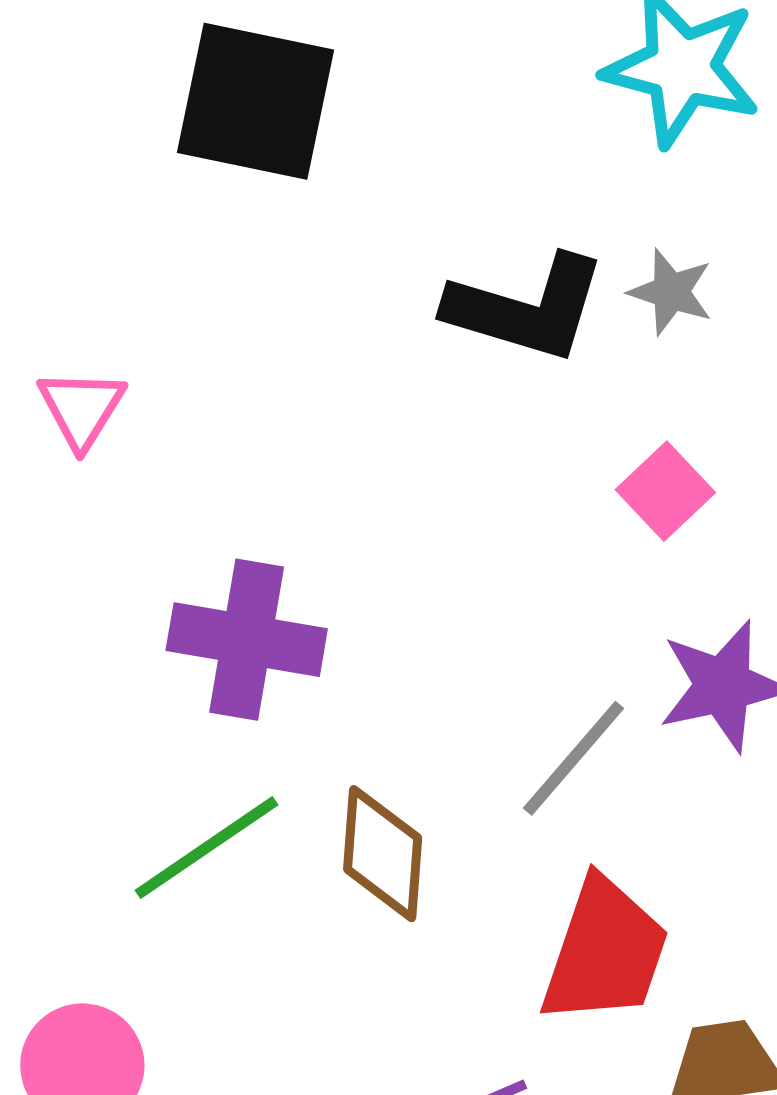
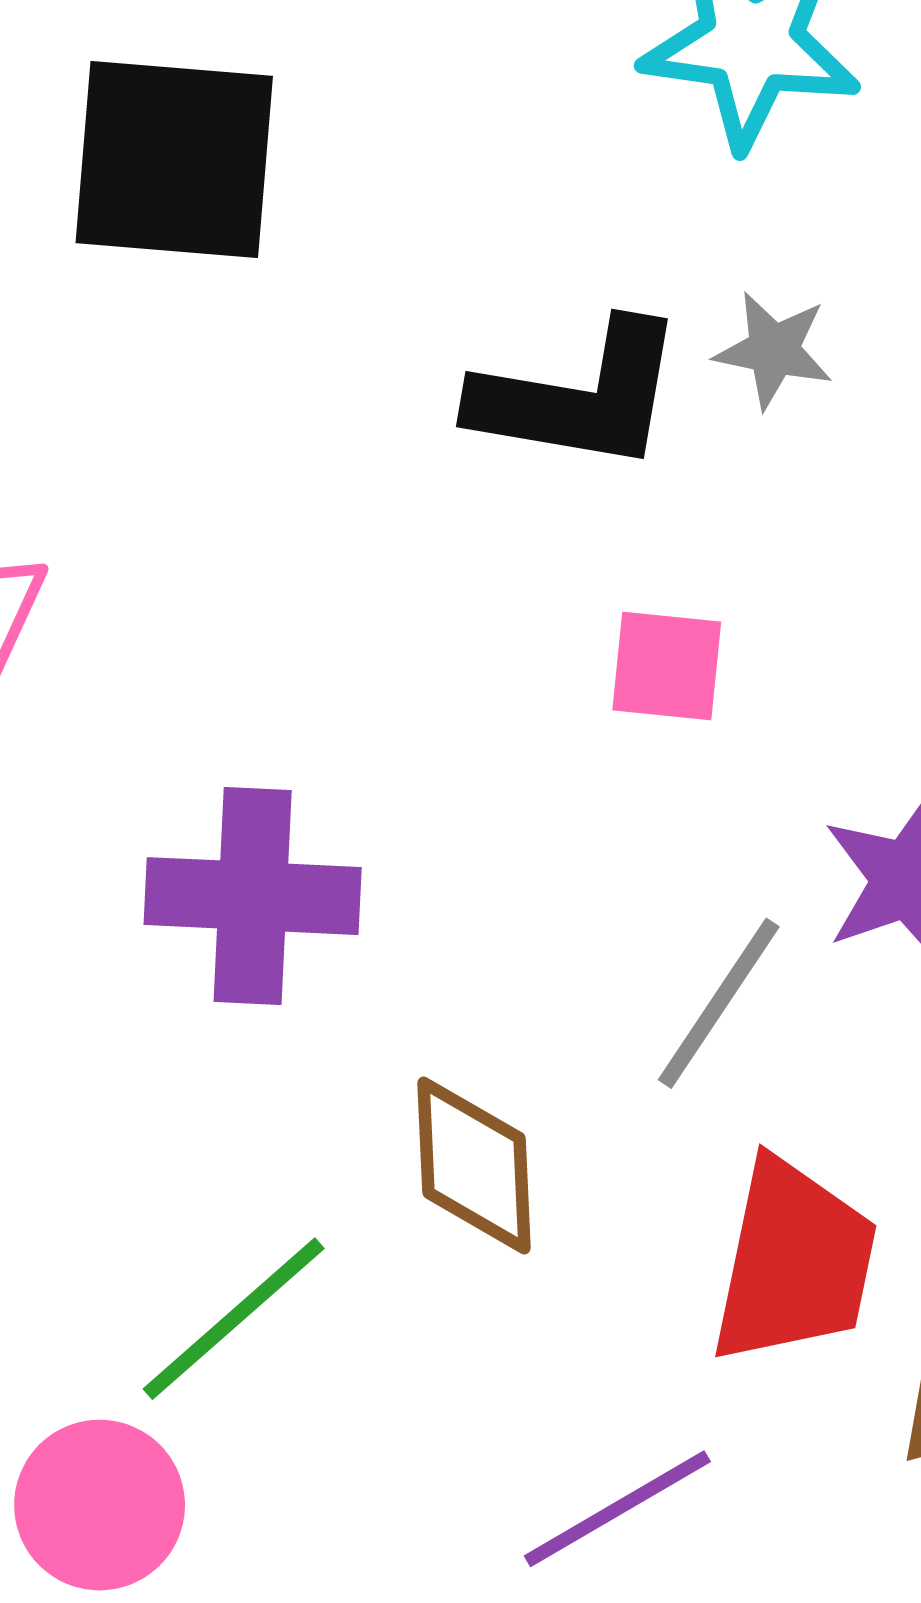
pink square: (665, 491) -> (667, 666), moved, turned -34
green line: (206, 848) -> (234, 1319), moved

